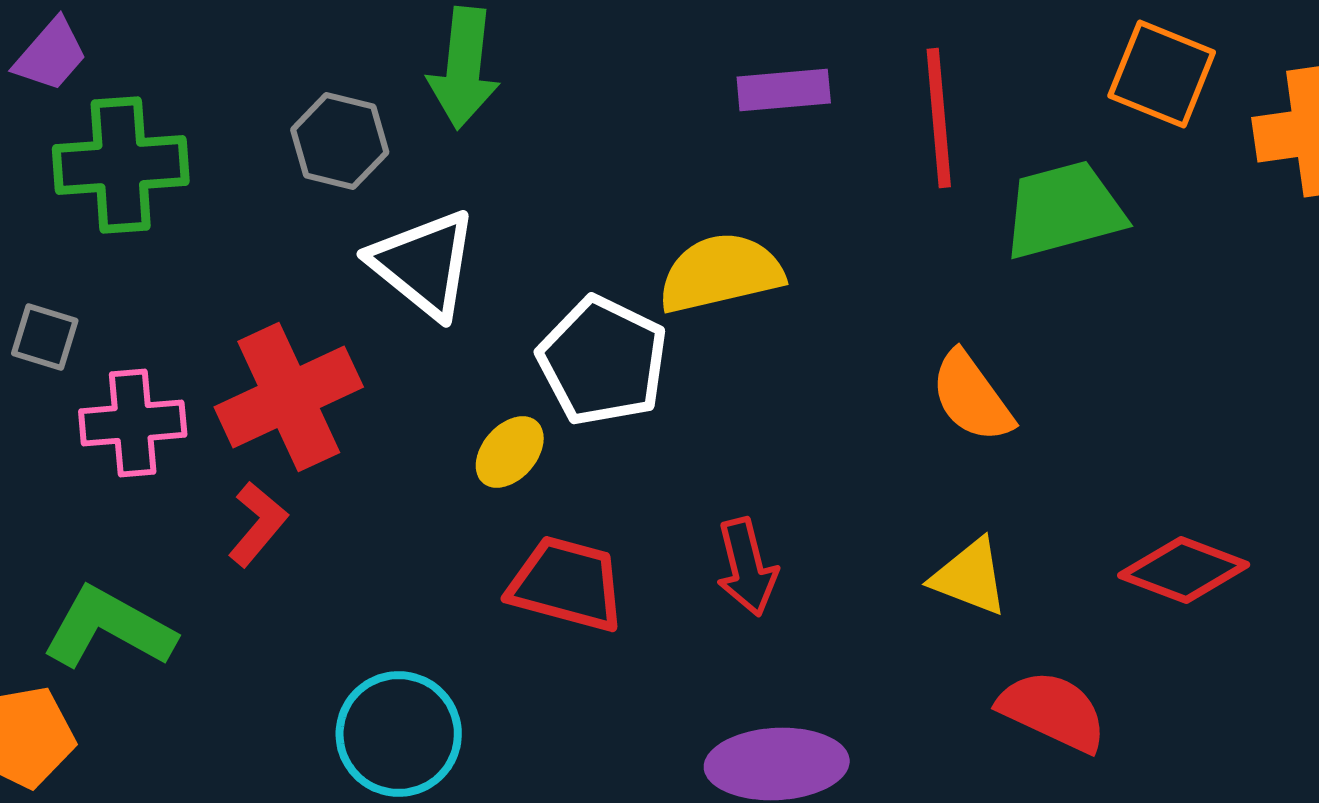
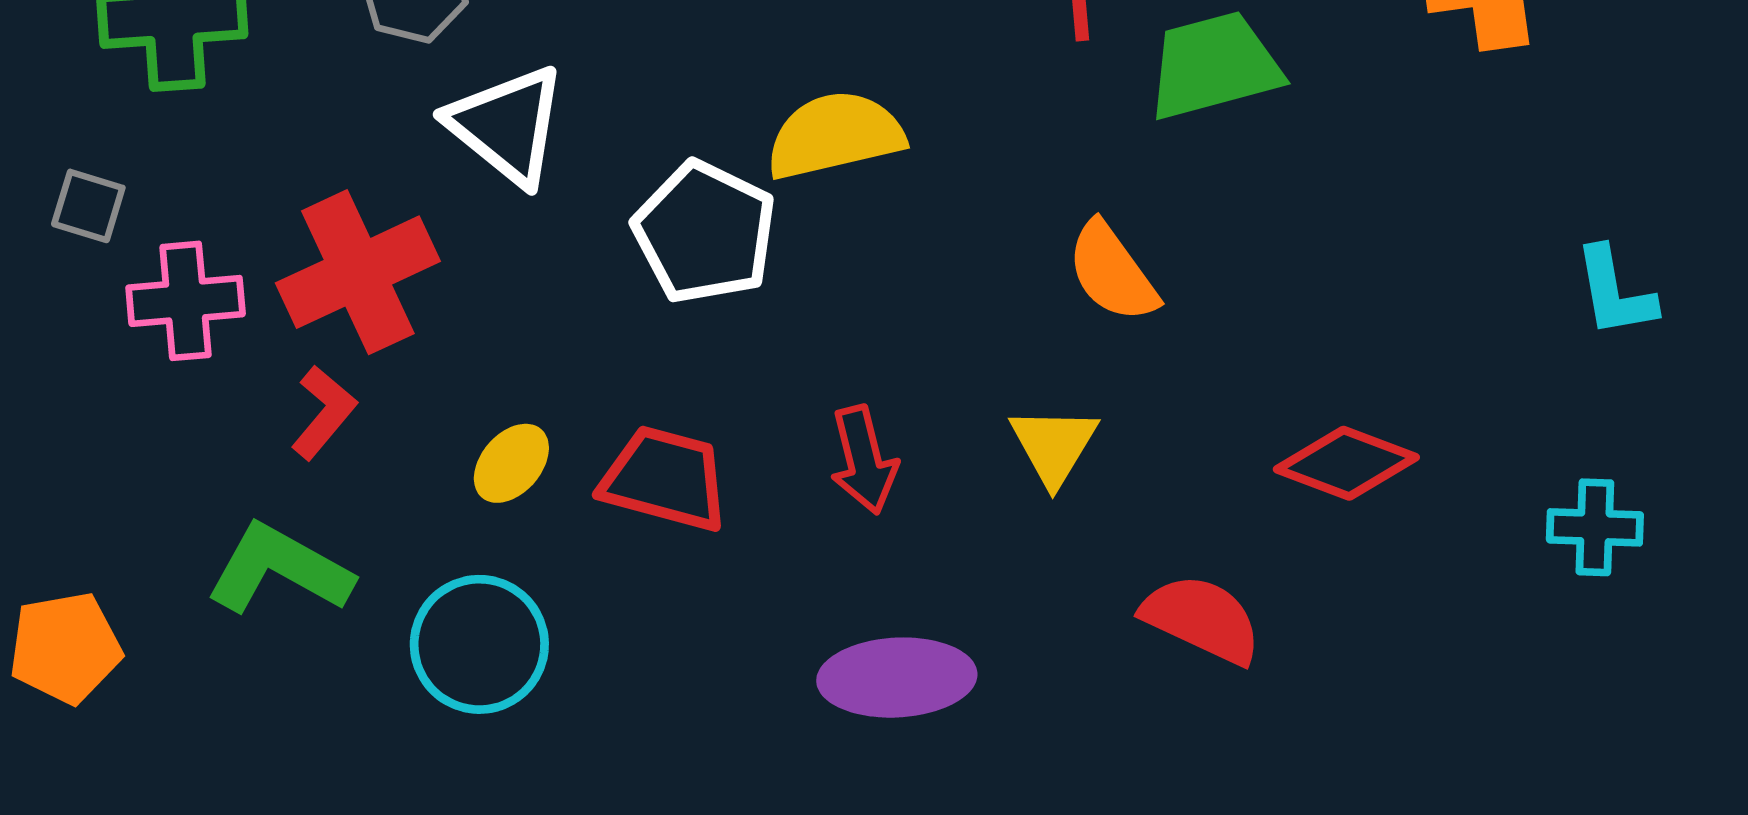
yellow ellipse: (510, 452) -> (511, 463), moved
yellow triangle: (970, 577) -> (1054, 446), moved, turned 40
green L-shape: (109, 628) -> (279, 569), moved

